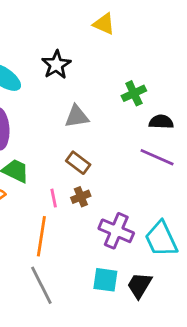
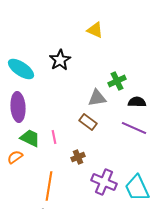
gray triangle: (77, 116) -> (97, 98), moved
brown rectangle: (78, 163) -> (88, 122), moved
pink line: (54, 198) -> (54, 137), moved

